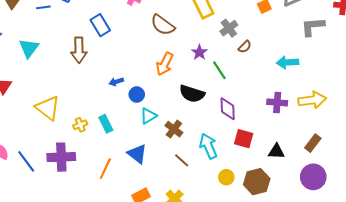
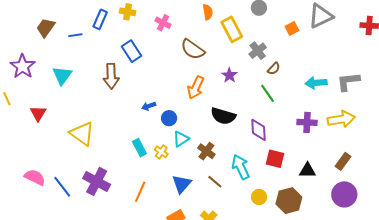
gray L-shape: (313, 27) -> (348, 81), moved
green line: (219, 70) -> (267, 93), moved
yellow cross: (80, 125) -> (161, 152), moved, turned -32
blue triangle: (137, 154) -> (182, 184), moved, turned 35
purple cross: (61, 157) -> (97, 181), turned 32

